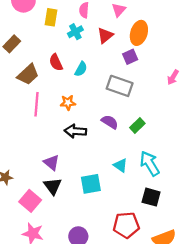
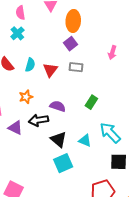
red triangle: (105, 36) -> (50, 70), moved
gray rectangle: (120, 86) -> (76, 67), moved, size x0.6
purple semicircle: (110, 122) -> (58, 106), moved
purple triangle: (51, 163) -> (15, 128), moved
black triangle: (53, 186) -> (59, 139), moved

